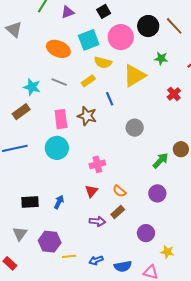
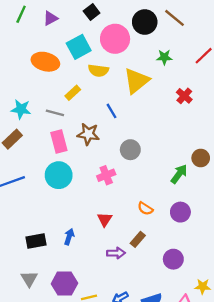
yellow rectangle: (88, 81) -> (73, 93), moved
gray line: (59, 82) -> (55, 113), moved
gray circle: (135, 128) -> (130, 150), moved
pink cross: (97, 164) -> (106, 175), moved
orange semicircle: (119, 191) -> (145, 209), moved
yellow star: (167, 252) -> (203, 286), moved

